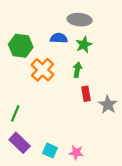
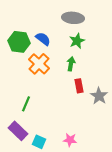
blue semicircle: (59, 38) -> (43, 39), moved, turned 35
green line: (15, 113) -> (26, 104), moved
cyan square: (50, 150) -> (39, 142), moved

